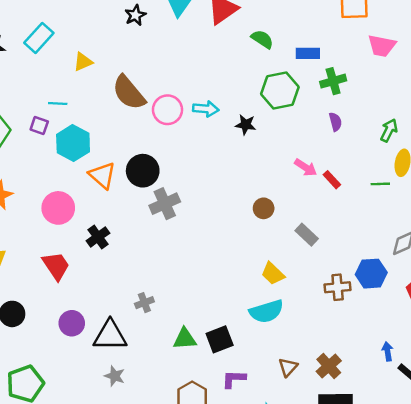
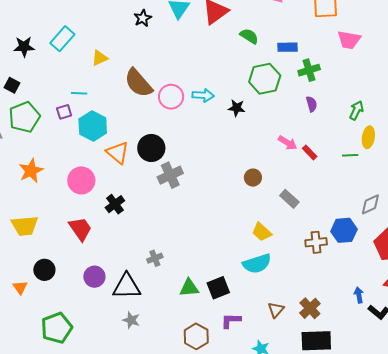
purple square: (39, 126) -> (64, 112), turned -35

